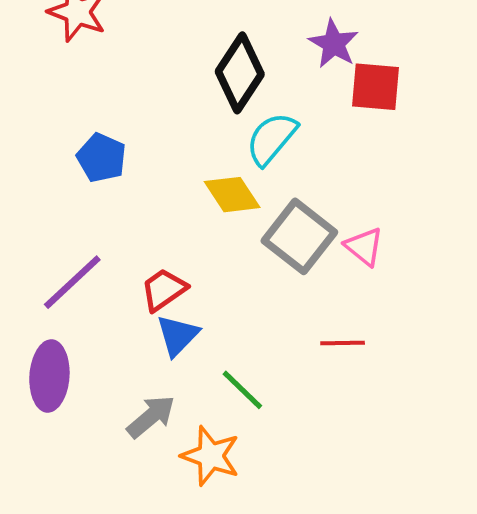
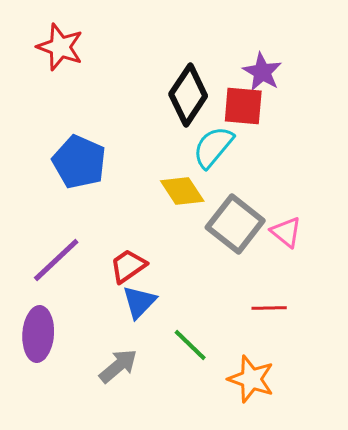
red square: (376, 87) -> (243, 106), moved
blue pentagon: (101, 158) -> (79, 162), size x1.4
orange star: (211, 456) -> (251, 379), moved

